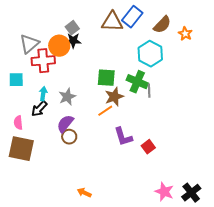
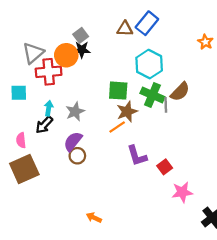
brown triangle: (112, 22) -> (125, 29), size x0.7
brown semicircle: (162, 25) -> (180, 92), moved
cyan hexagon: (150, 54) -> (149, 64), moved
brown square: (21, 149) -> (24, 169), turned -36
pink star: (164, 192) -> (182, 192), moved, turned -30

